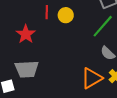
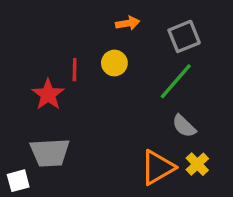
red line: (47, 12) -> (75, 70), moved

